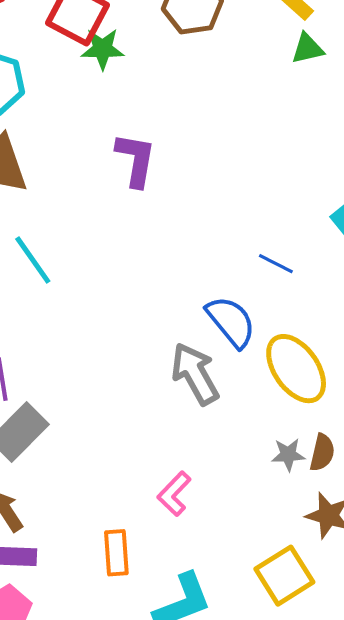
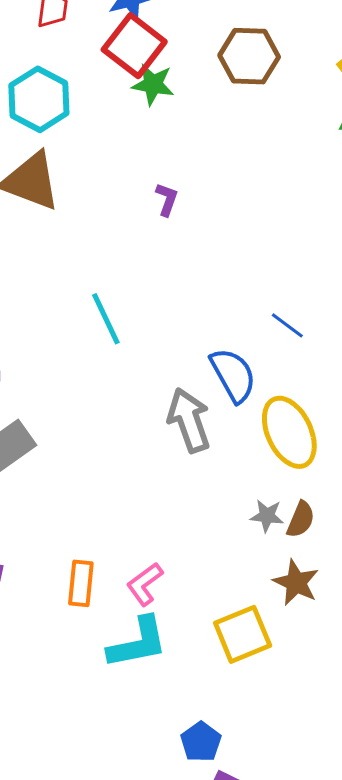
purple L-shape: (136, 160) -> (167, 199), size x0.6
cyan line: (33, 260) -> (106, 319), moved
pink L-shape: (174, 494) -> (145, 584), moved

